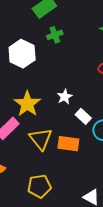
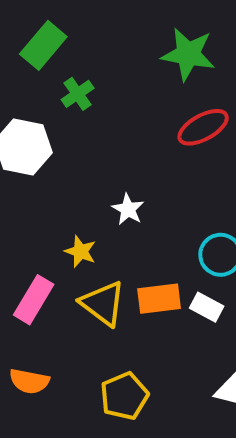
yellow star: (27, 104) -> (80, 251), moved, size x0.6
white rectangle: (83, 116) -> (207, 307), moved

